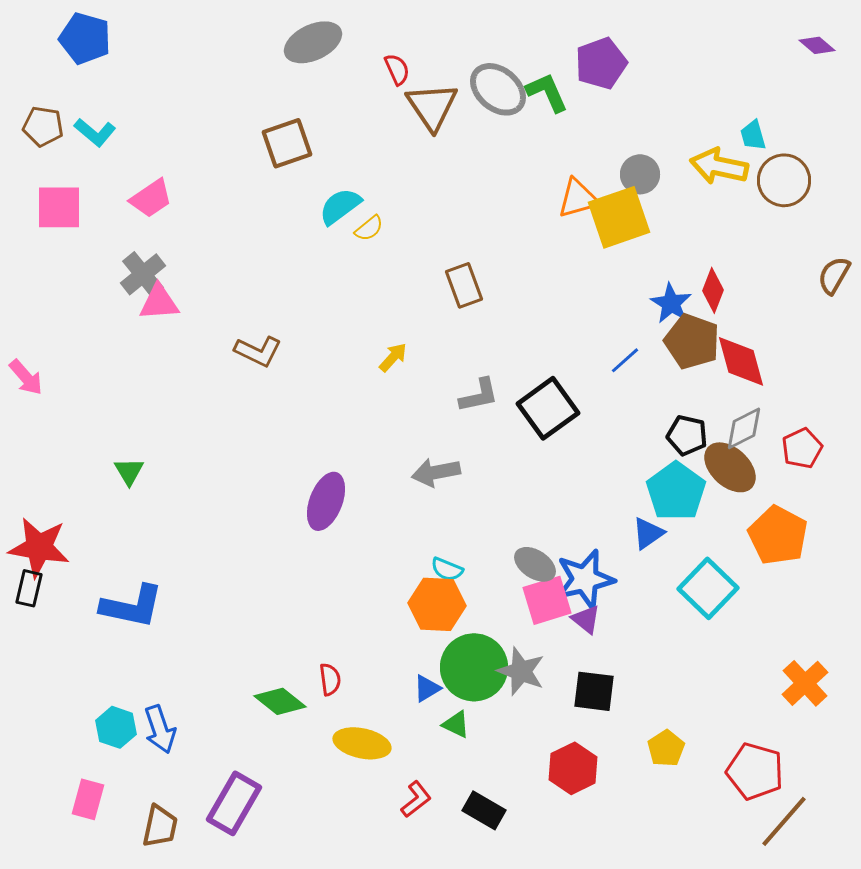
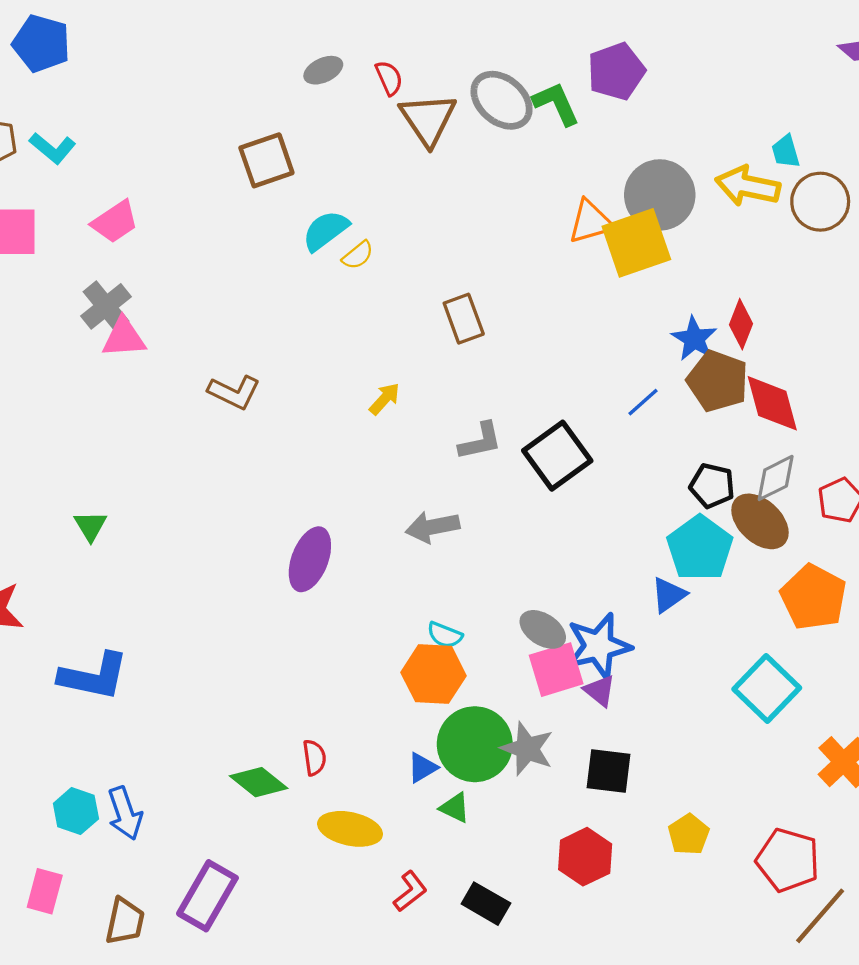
gray ellipse: (313, 42) -> (323, 70), moved, size x0.6
gray circle: (640, 174) -> (660, 195), size x1.6
cyan square: (708, 588) -> (767, 689), moved

